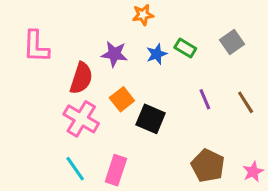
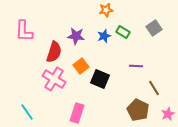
orange star: (143, 15) -> (106, 10), moved
purple line: (205, 99) -> (136, 66), turned -64
brown line: (246, 102) -> (154, 88), moved
cyan line: (75, 169) -> (27, 112), moved

